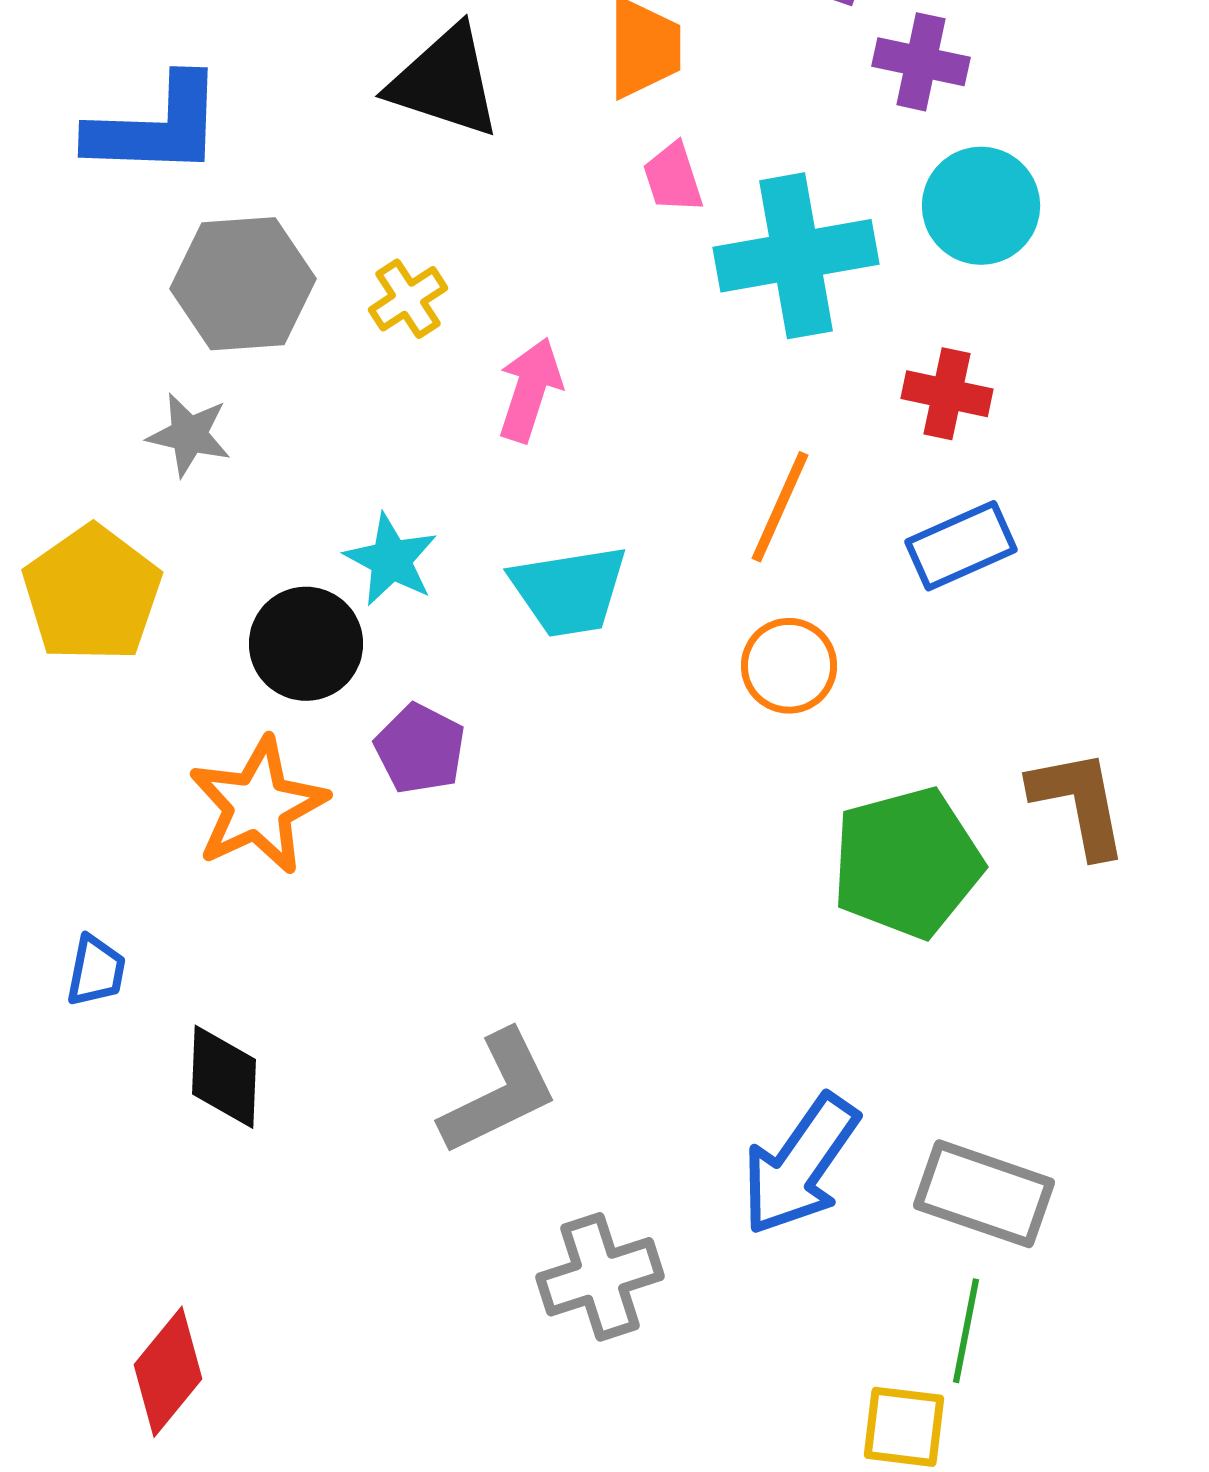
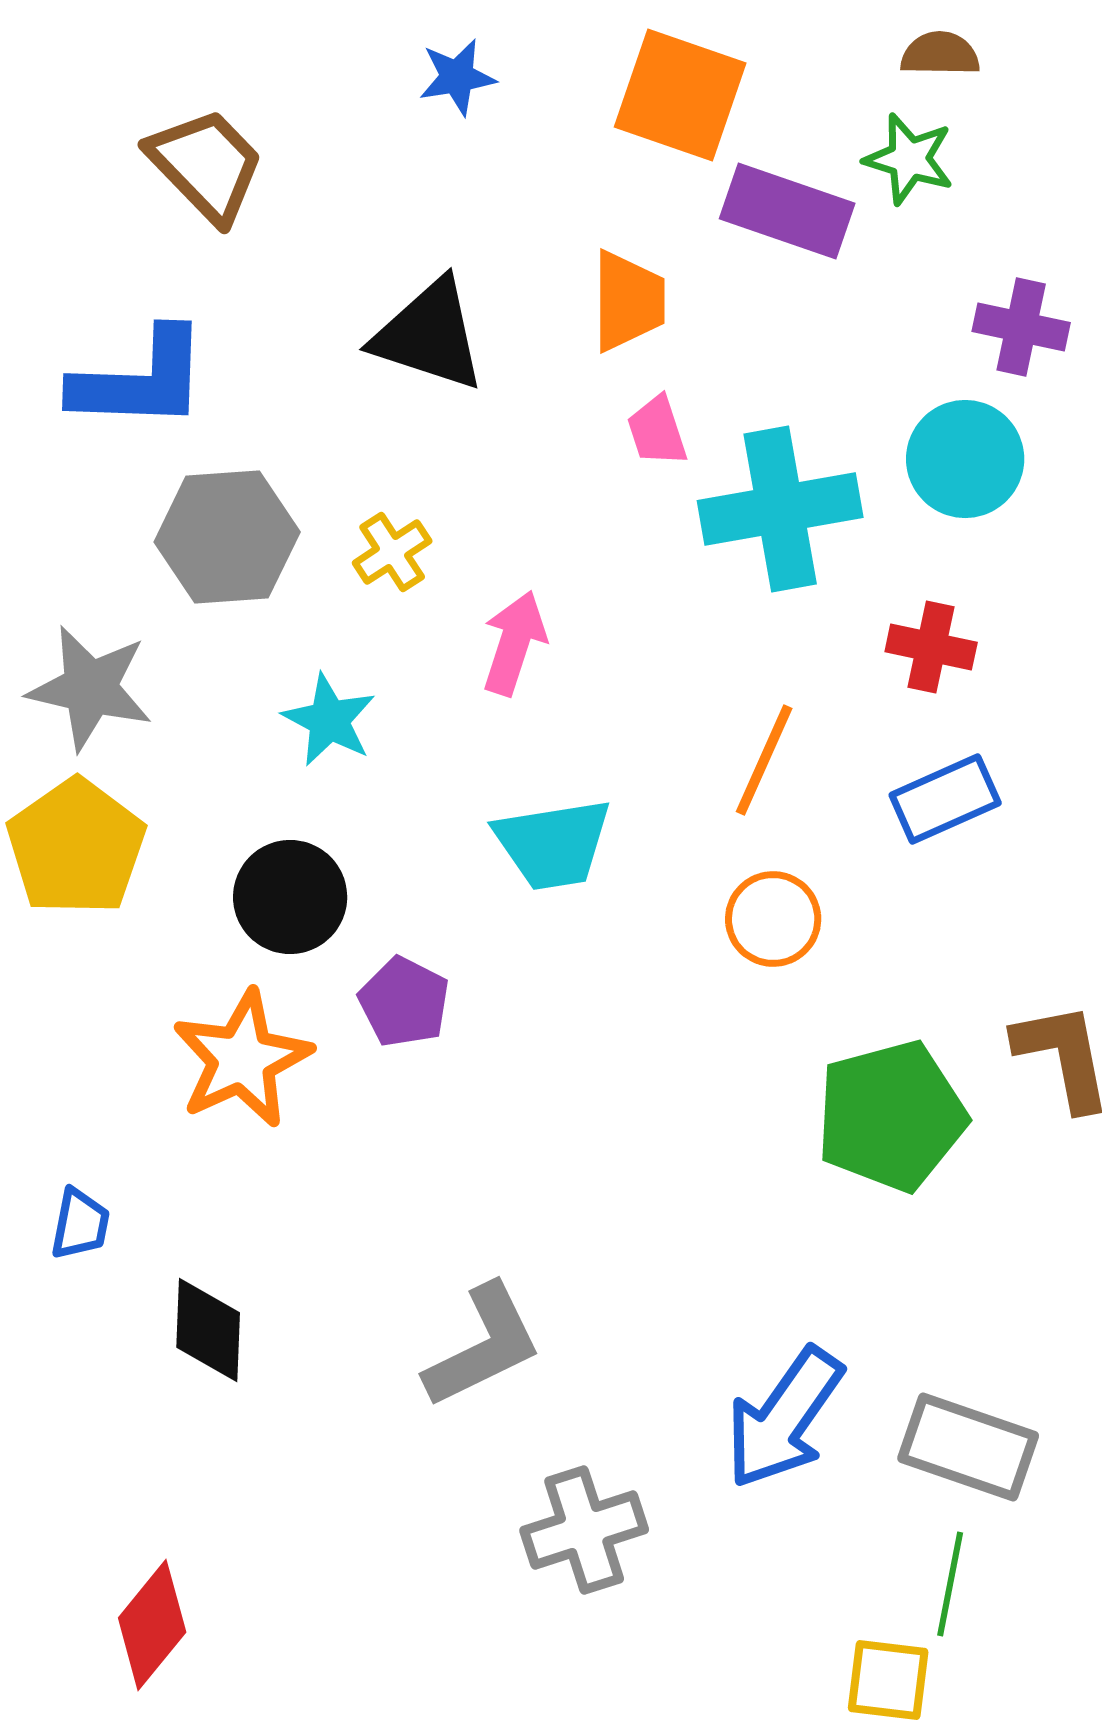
purple cross: (921, 62) -> (1021, 327), moved
gray star: (189, 435) -> (90, 688), moved, size x1.5
cyan star: (391, 560) -> (329, 720), moved

